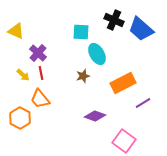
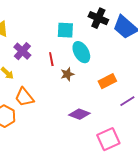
red line: (41, 73) -> (51, 59), moved
orange rectangle: (123, 83) -> (107, 81), size x0.7
pink square: (124, 141) -> (108, 139), turned 30

